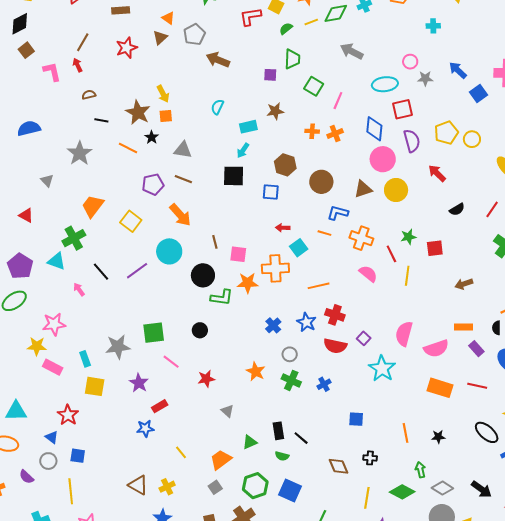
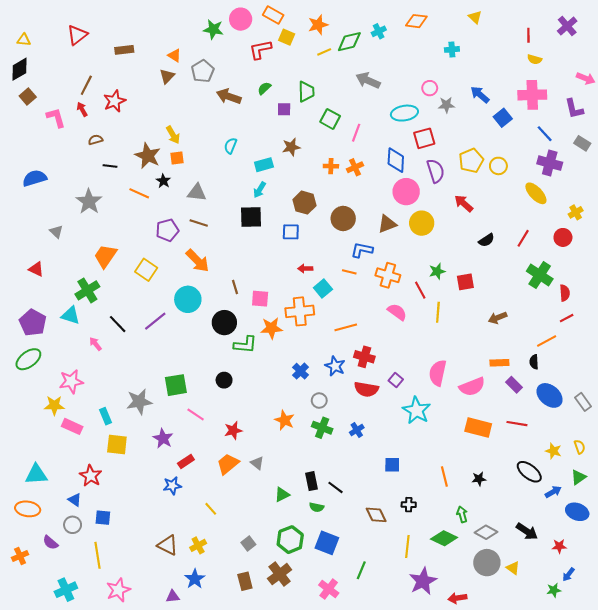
green semicircle: (286, 29) -> (264, 88), moved
red star: (127, 48) -> (115, 101), moved
orange trapezoid: (221, 460) -> (228, 464), moved

